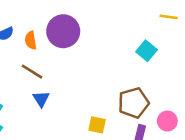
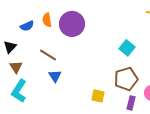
orange semicircle: (31, 40) -> (47, 20), moved
cyan square: (146, 51) -> (127, 48), moved

